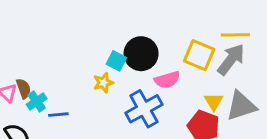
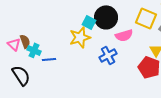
yellow star: (103, 83) -> (80, 37), size x1.5
cyan cross: (37, 102) -> (34, 50), turned -32
blue cross: (144, 109) -> (108, 55), size x0.7

